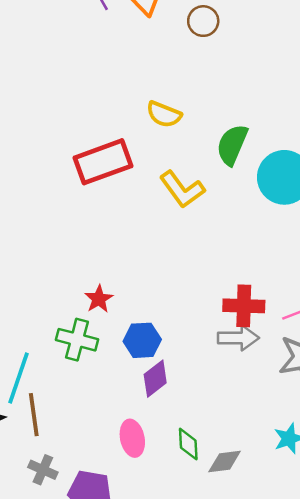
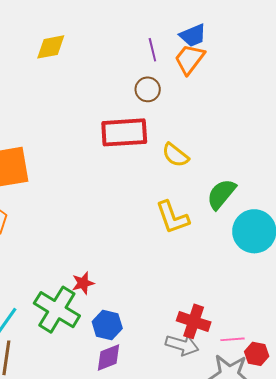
brown circle: (203, 21) -> (148, 89), moved
red rectangle: (103, 162) -> (124, 132), moved
green cross: (77, 340) -> (57, 310), size x1.4

